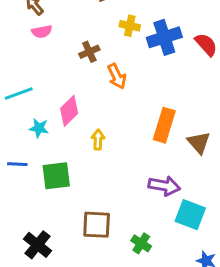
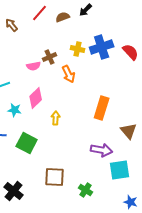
yellow cross: (130, 26) -> (78, 49), moved
pink semicircle: (42, 32) -> (34, 66), moved
brown triangle: (199, 143) -> (129, 131), moved
green square: (56, 176) -> (27, 143), turned 35
cyan square: (190, 215) -> (120, 170), turned -30

